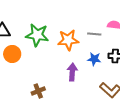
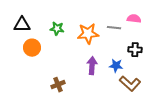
green star: (37, 35) -> (57, 29), size x0.6
blue star: (94, 59) -> (116, 66), moved

